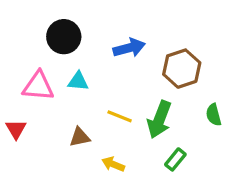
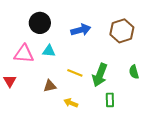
brown hexagon: (182, 69) -> (122, 31), moved
green rectangle: (175, 159) -> (110, 100), turned -40

